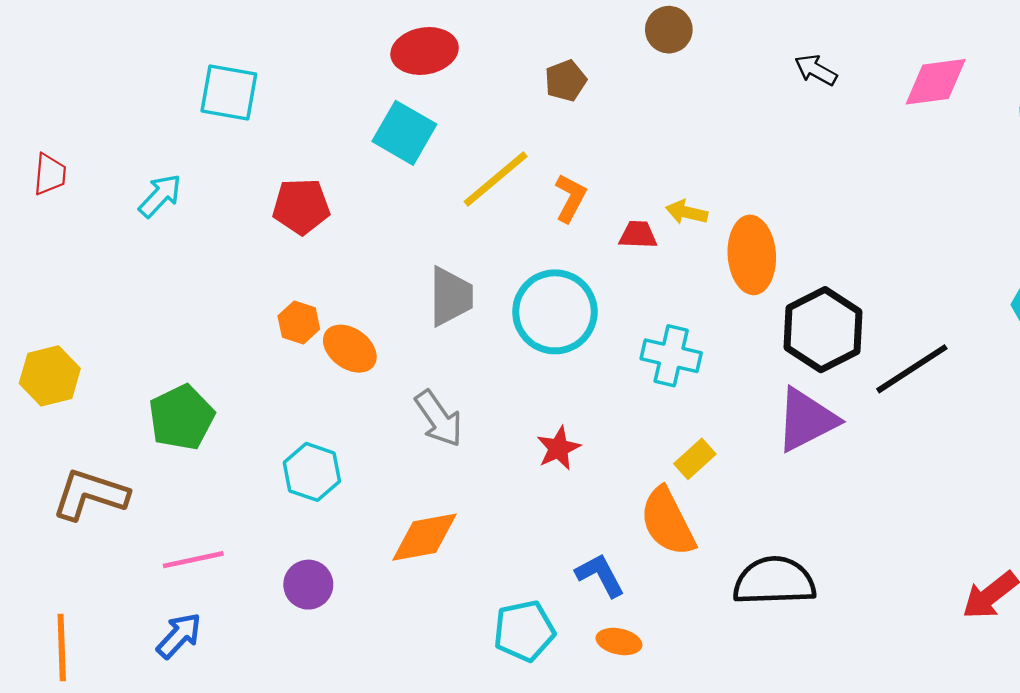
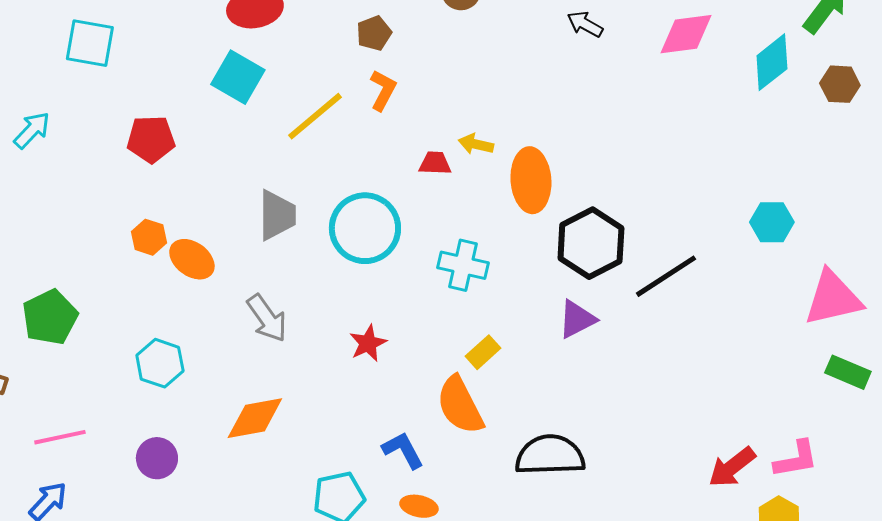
orange L-shape: (570, 198) -> (383, 90), moved
purple triangle: (806, 420) -> (577, 319), size x0.7

